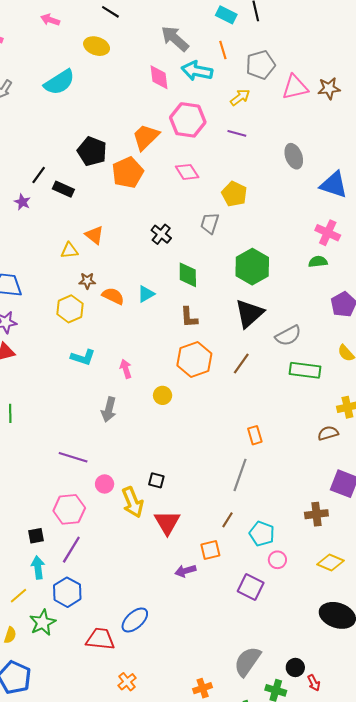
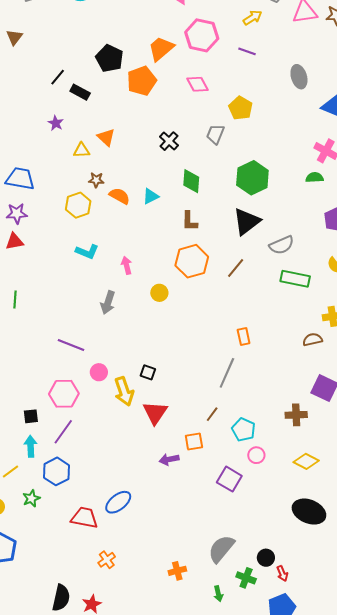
purple star: (22, 202) -> (56, 123), moved
green star: (43, 623) -> (31, 498), size x0.7

